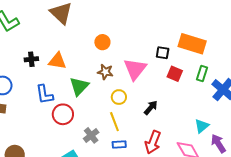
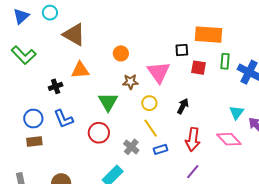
orange triangle: (57, 61) -> (80, 70), moved
blue L-shape: (45, 95) -> (63, 119), moved

